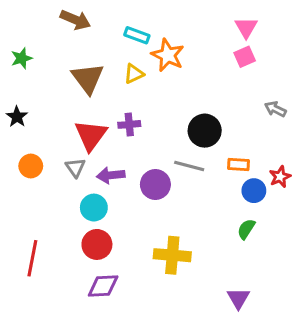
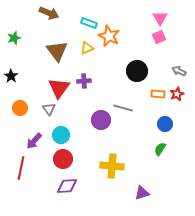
black circle: (205, 131) -> (137, 71), moved
orange rectangle: (238, 164) -> (158, 94), moved
purple arrow: (111, 175) -> (34, 141), moved, turned -42
red star: (280, 177) -> (177, 94), moved
purple triangle: (238, 298) -> (142, 193), moved, turned 42

